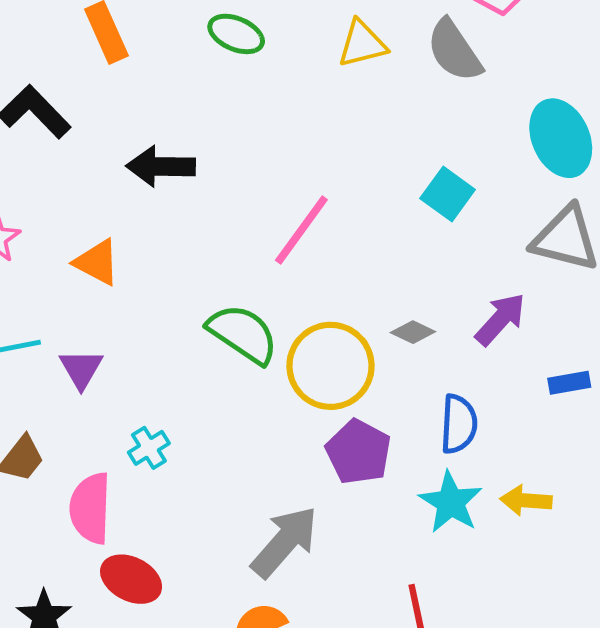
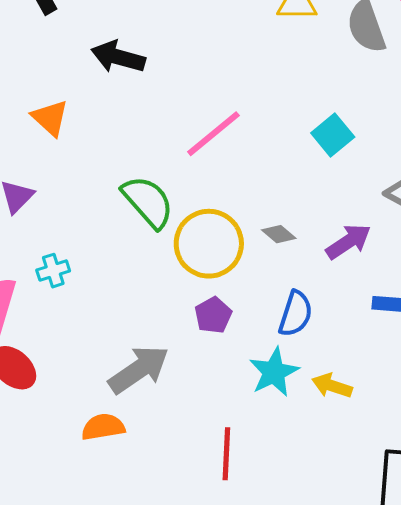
purple pentagon: (358, 452) -> (213, 315), size x0.7

